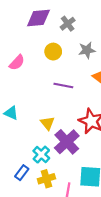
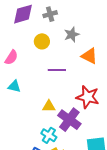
gray cross: (68, 24) -> (50, 14), turned 32
cyan triangle: (11, 113) -> (14, 86), moved
yellow triangle: (47, 123) -> (49, 106), turned -40

